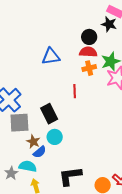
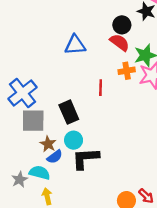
red semicircle: (88, 52) -> (120, 42), turned 30
orange cross: (89, 68) -> (127, 71), moved
black L-shape: (70, 176) -> (85, 158), moved

